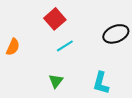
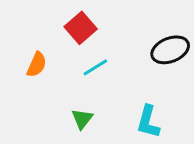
orange semicircle: (13, 47) -> (37, 65), moved

